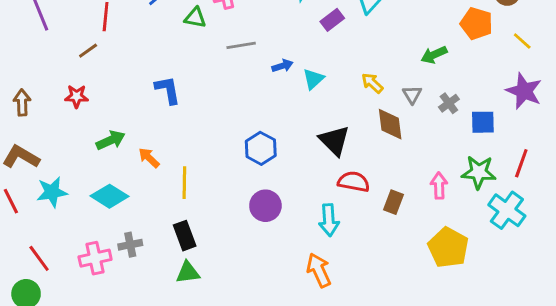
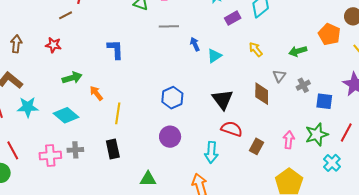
blue arrow: (282, 66) -> (195, 44), turned -104
yellow arrow: (372, 83) -> (256, 49), moved
green star: (479, 172) -> (317, 134), turned -30
cyan cross: (507, 210) -> (332, 163), size x0.7
green triangle: (188, 272) -> (148, 179), moved

